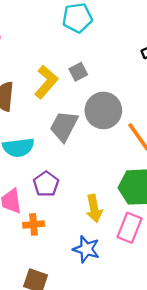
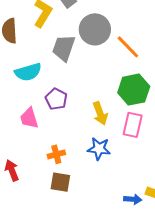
orange cross: (34, 224) -> (56, 154), moved

